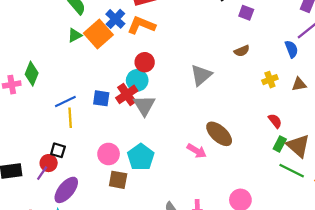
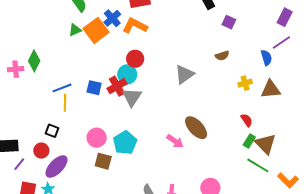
brown triangle: (299, 84) -> (271, 89), size x1.5
red circle: (49, 163) -> (41, 151), moved
purple line: (42, 173) -> (19, 164), moved

